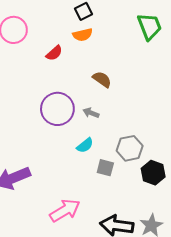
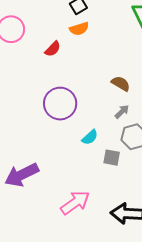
brown semicircle: (102, 79) -> (121, 84), moved
gray arrow: (91, 113) -> (122, 112), moved, turned 119

